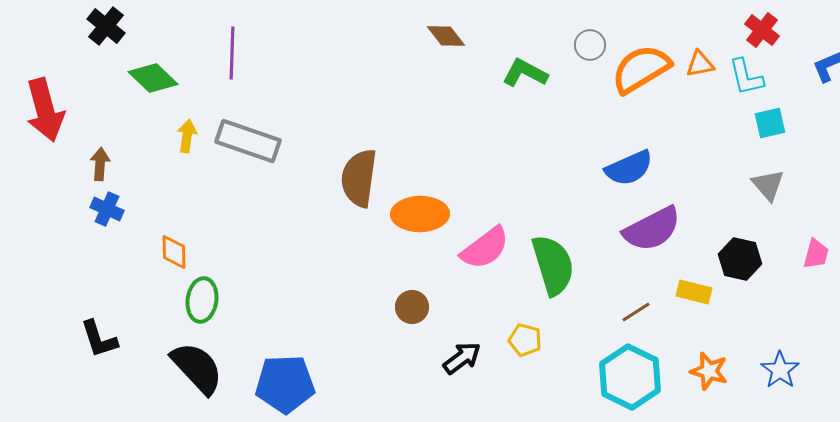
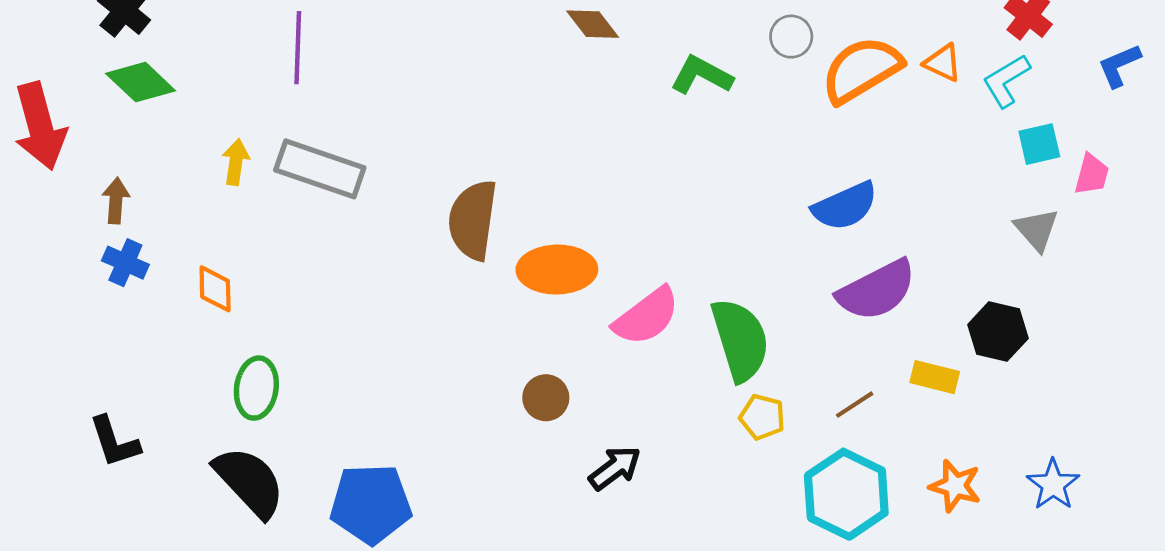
orange triangle: (700, 64) -> (943, 63), turned 36
cyan L-shape: (746, 77) -> (1006, 81), turned 72
green diamond: (153, 78) -> (141, 82), moved
orange diamond: (174, 252) -> (215, 289), moved
pink trapezoid: (816, 254) -> (1092, 174), moved
yellow pentagon: (525, 340) -> (762, 417), moved

